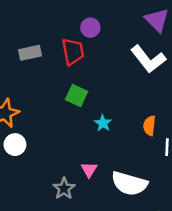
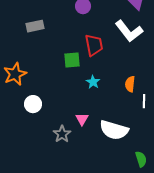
red trapezoid: (73, 52) -> (94, 45), moved
green square: (77, 96) -> (72, 60), turned -30
white circle: (15, 145) -> (33, 104), moved

